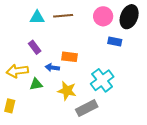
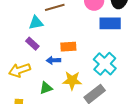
cyan triangle: (37, 17) -> (36, 23), moved
blue rectangle: (115, 41) -> (110, 23), size x1.5
green triangle: (36, 84) -> (46, 88), moved

